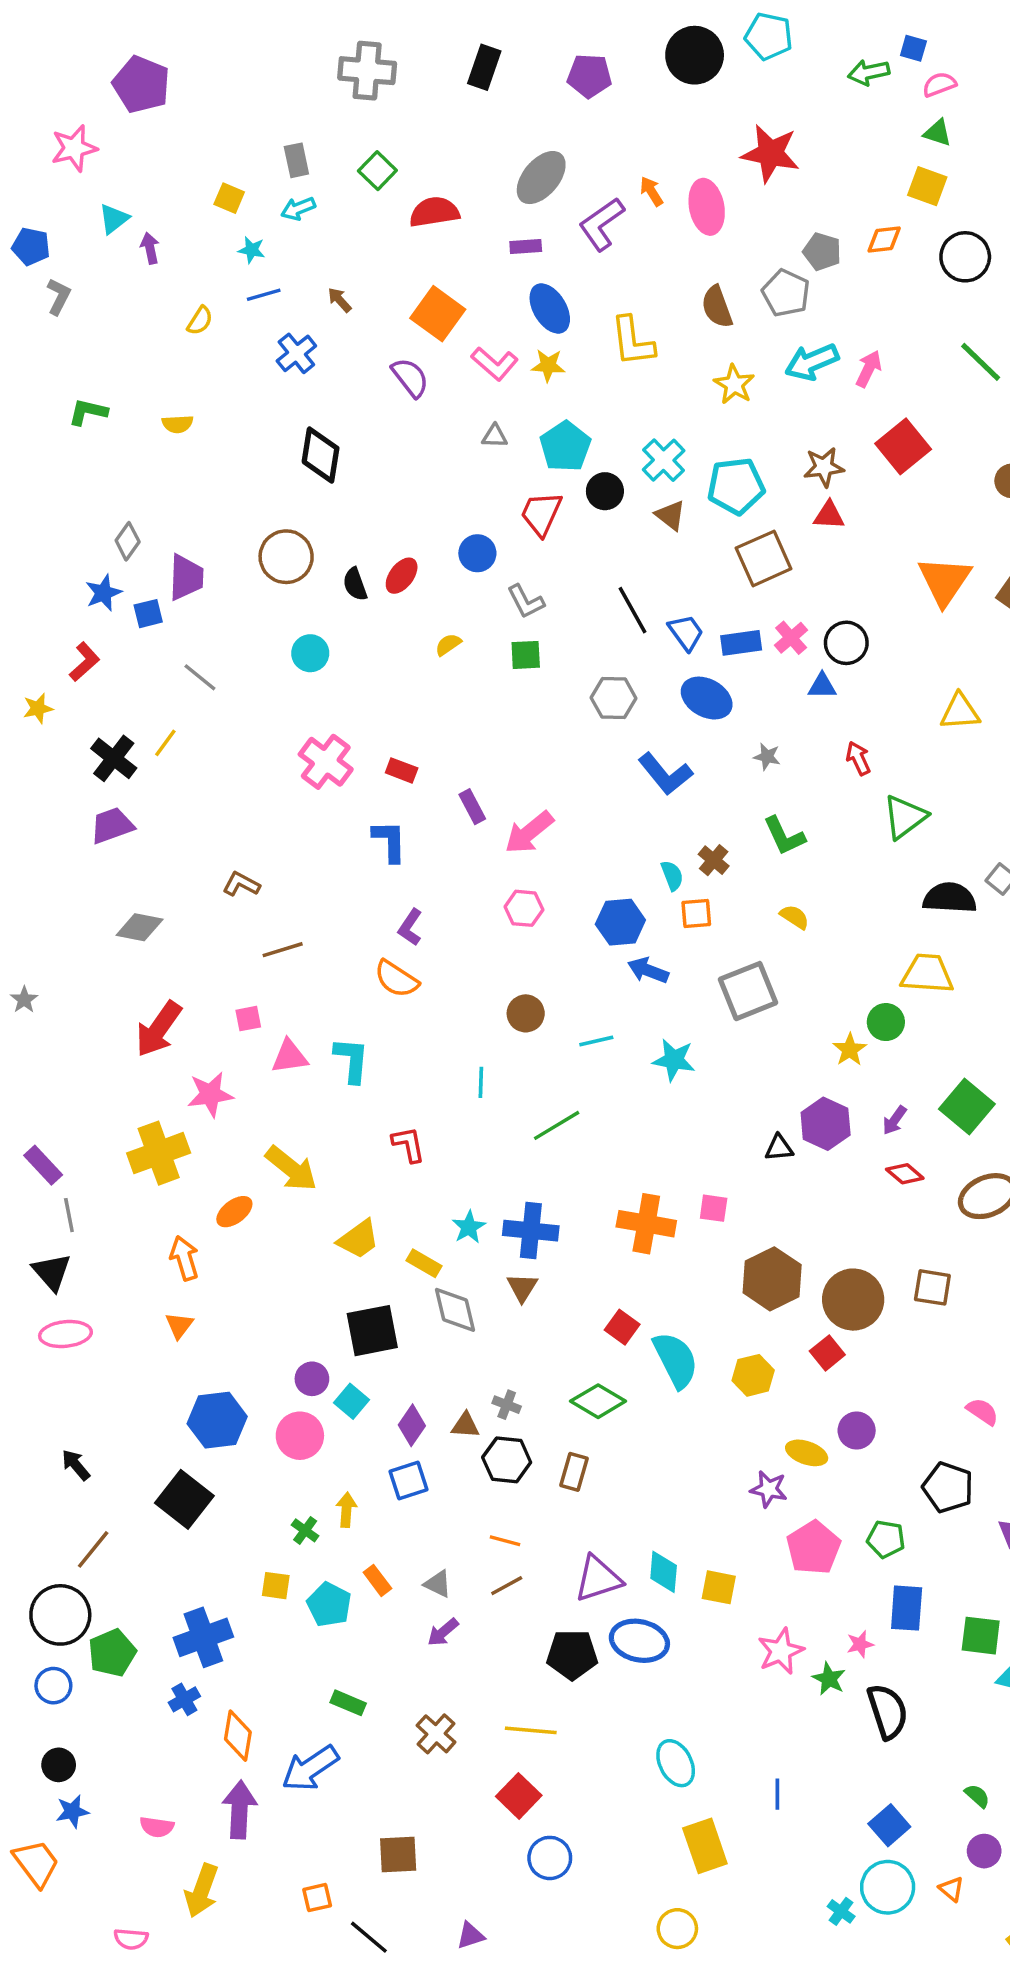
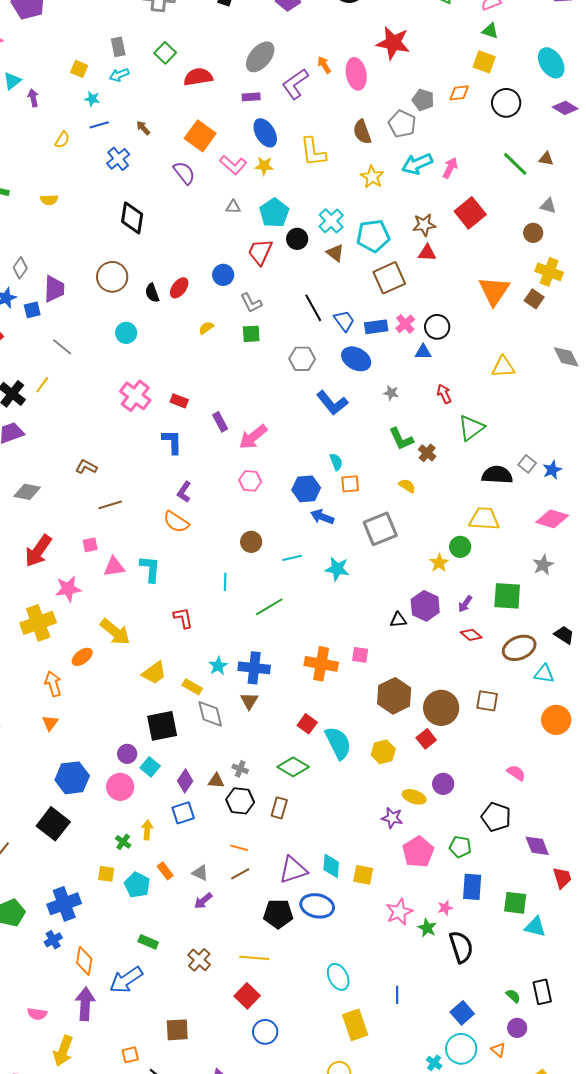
brown cross: (714, 860) -> (427, 453), moved
green square: (967, 1106) -> (507, 596), turned -36

